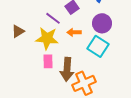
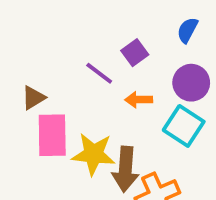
yellow star: (47, 38) -> (93, 154), moved
pink rectangle: (48, 61) -> (52, 135), moved, size x1.6

